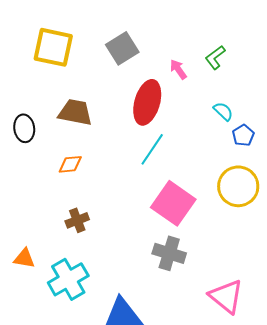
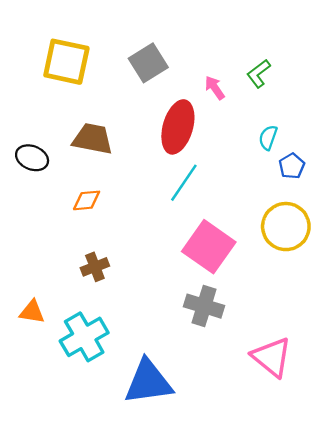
cyan semicircle: (223, 111) -> (268, 138), turned -115
black ellipse: (24, 128) -> (32, 158), turned -60

